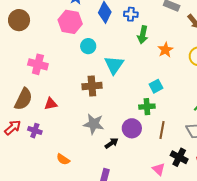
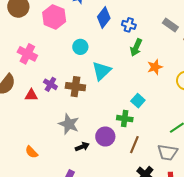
pink hexagon: (70, 22) -> (54, 17), moved
cyan square: (156, 86) -> (138, 101), turned -32
purple cross: (35, 131) -> (50, 84), moved

